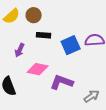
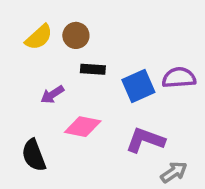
purple arrow: (20, 50) -> (52, 95), turned 32
purple L-shape: (62, 82) -> (145, 140), moved

